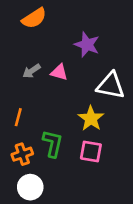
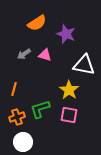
orange semicircle: (34, 18) -> (37, 23), moved
green L-shape: (53, 144) -> (40, 109), turned -120

